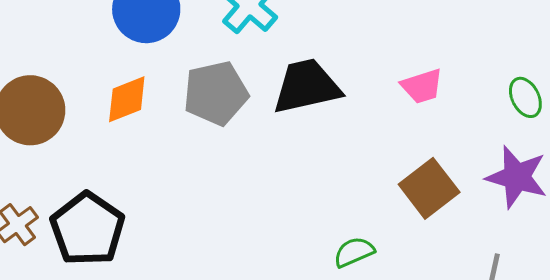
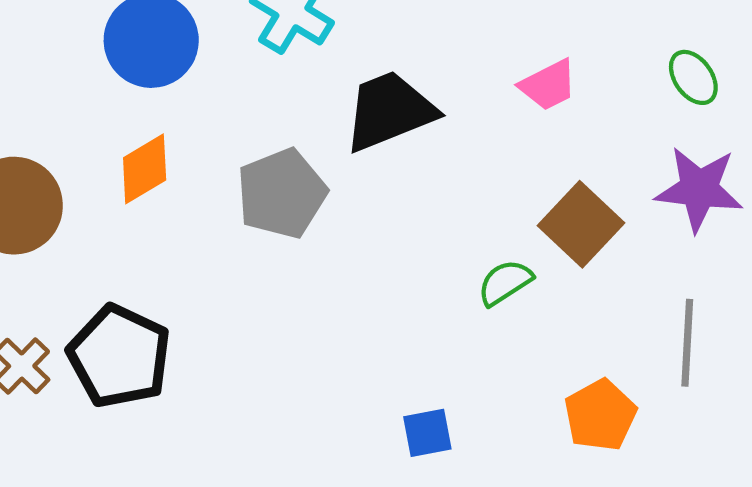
gray pentagon: (216, 93) -> (282, 193), moved
green semicircle: (354, 252) -> (505, 282), moved

